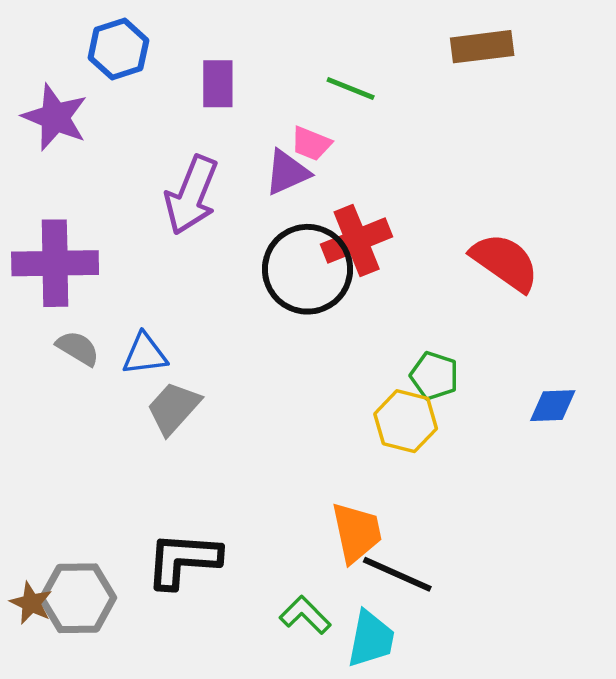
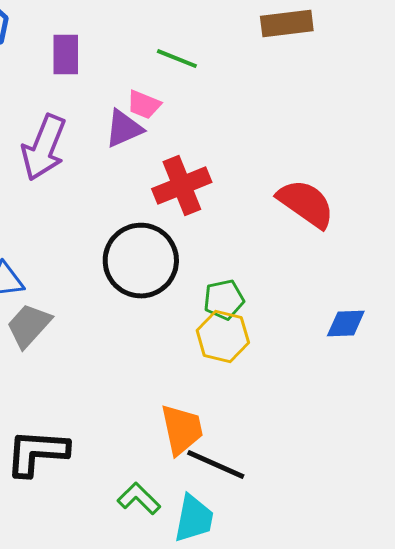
black circle: (307, 269) -> (141, 261), moved
green pentagon: (434, 376) -> (224, 300), moved, turned -30

